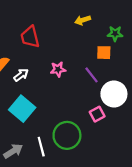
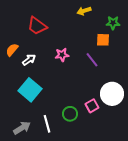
red trapezoid: (30, 37) -> (37, 26), turned -40
white circle: (114, 94) -> (112, 94), moved
pink square: (97, 114) -> (92, 106), moved
green circle: (67, 135) -> (70, 114), size x0.6

